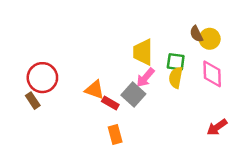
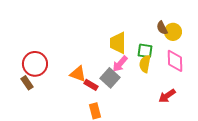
red arrow: (217, 127) -> (167, 96), moved

